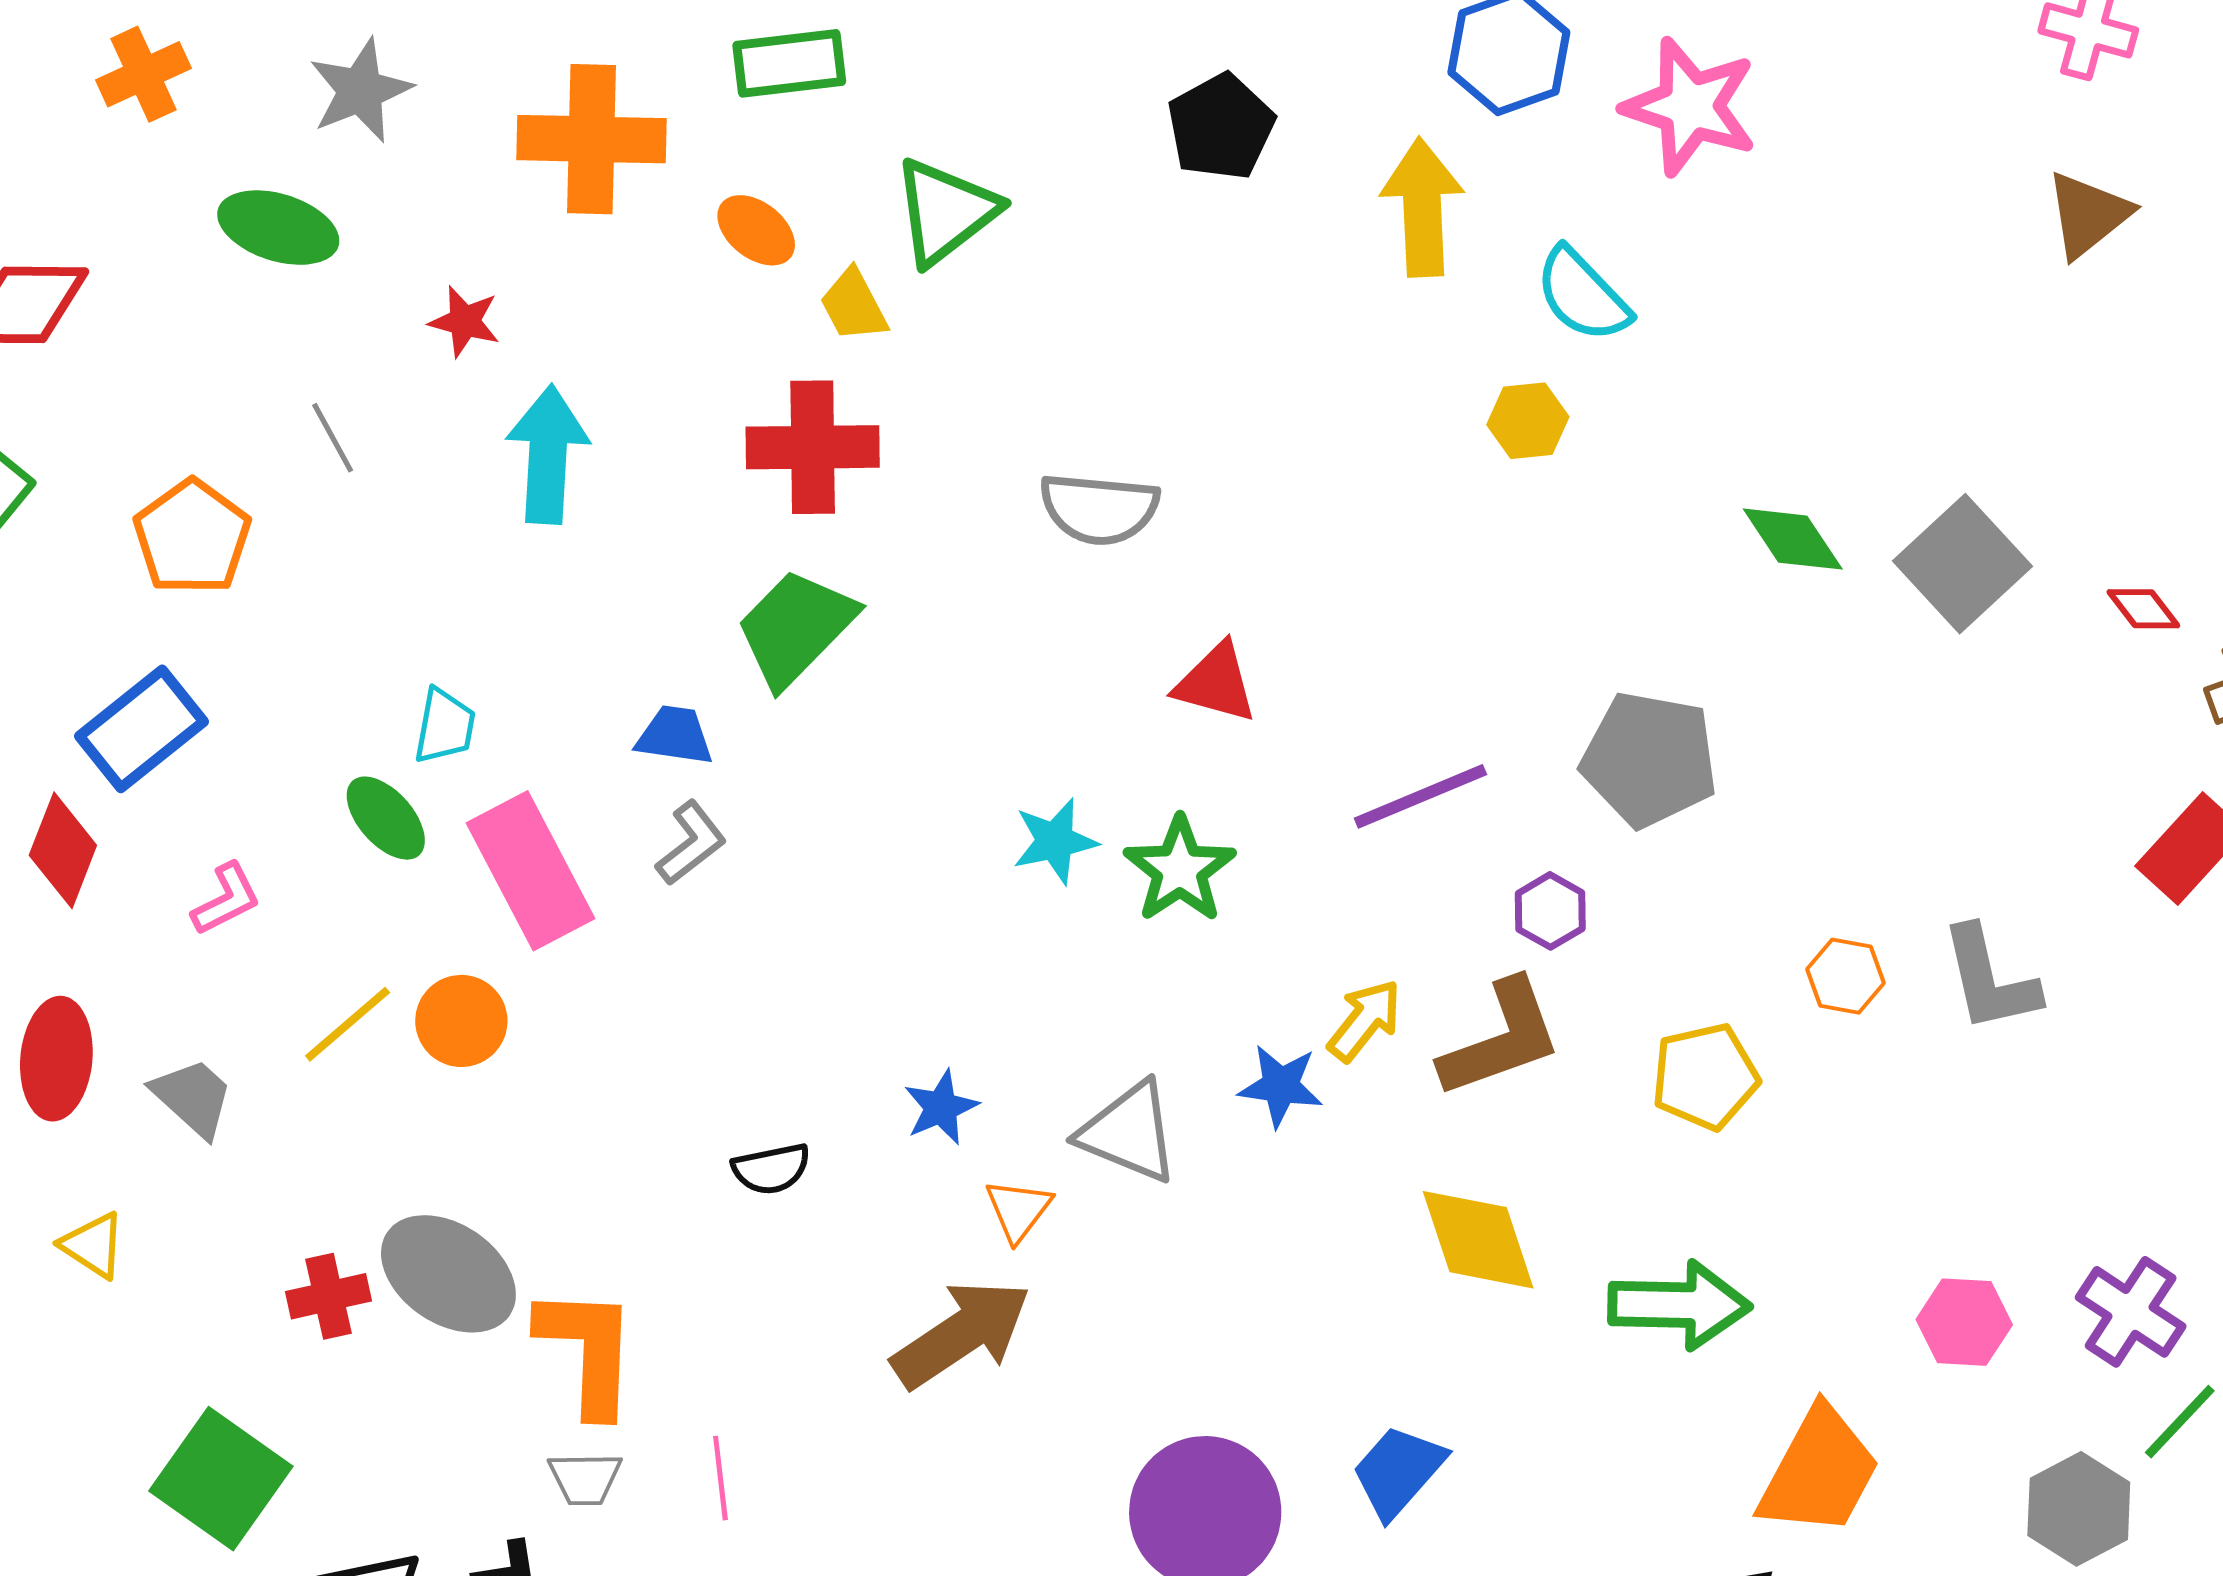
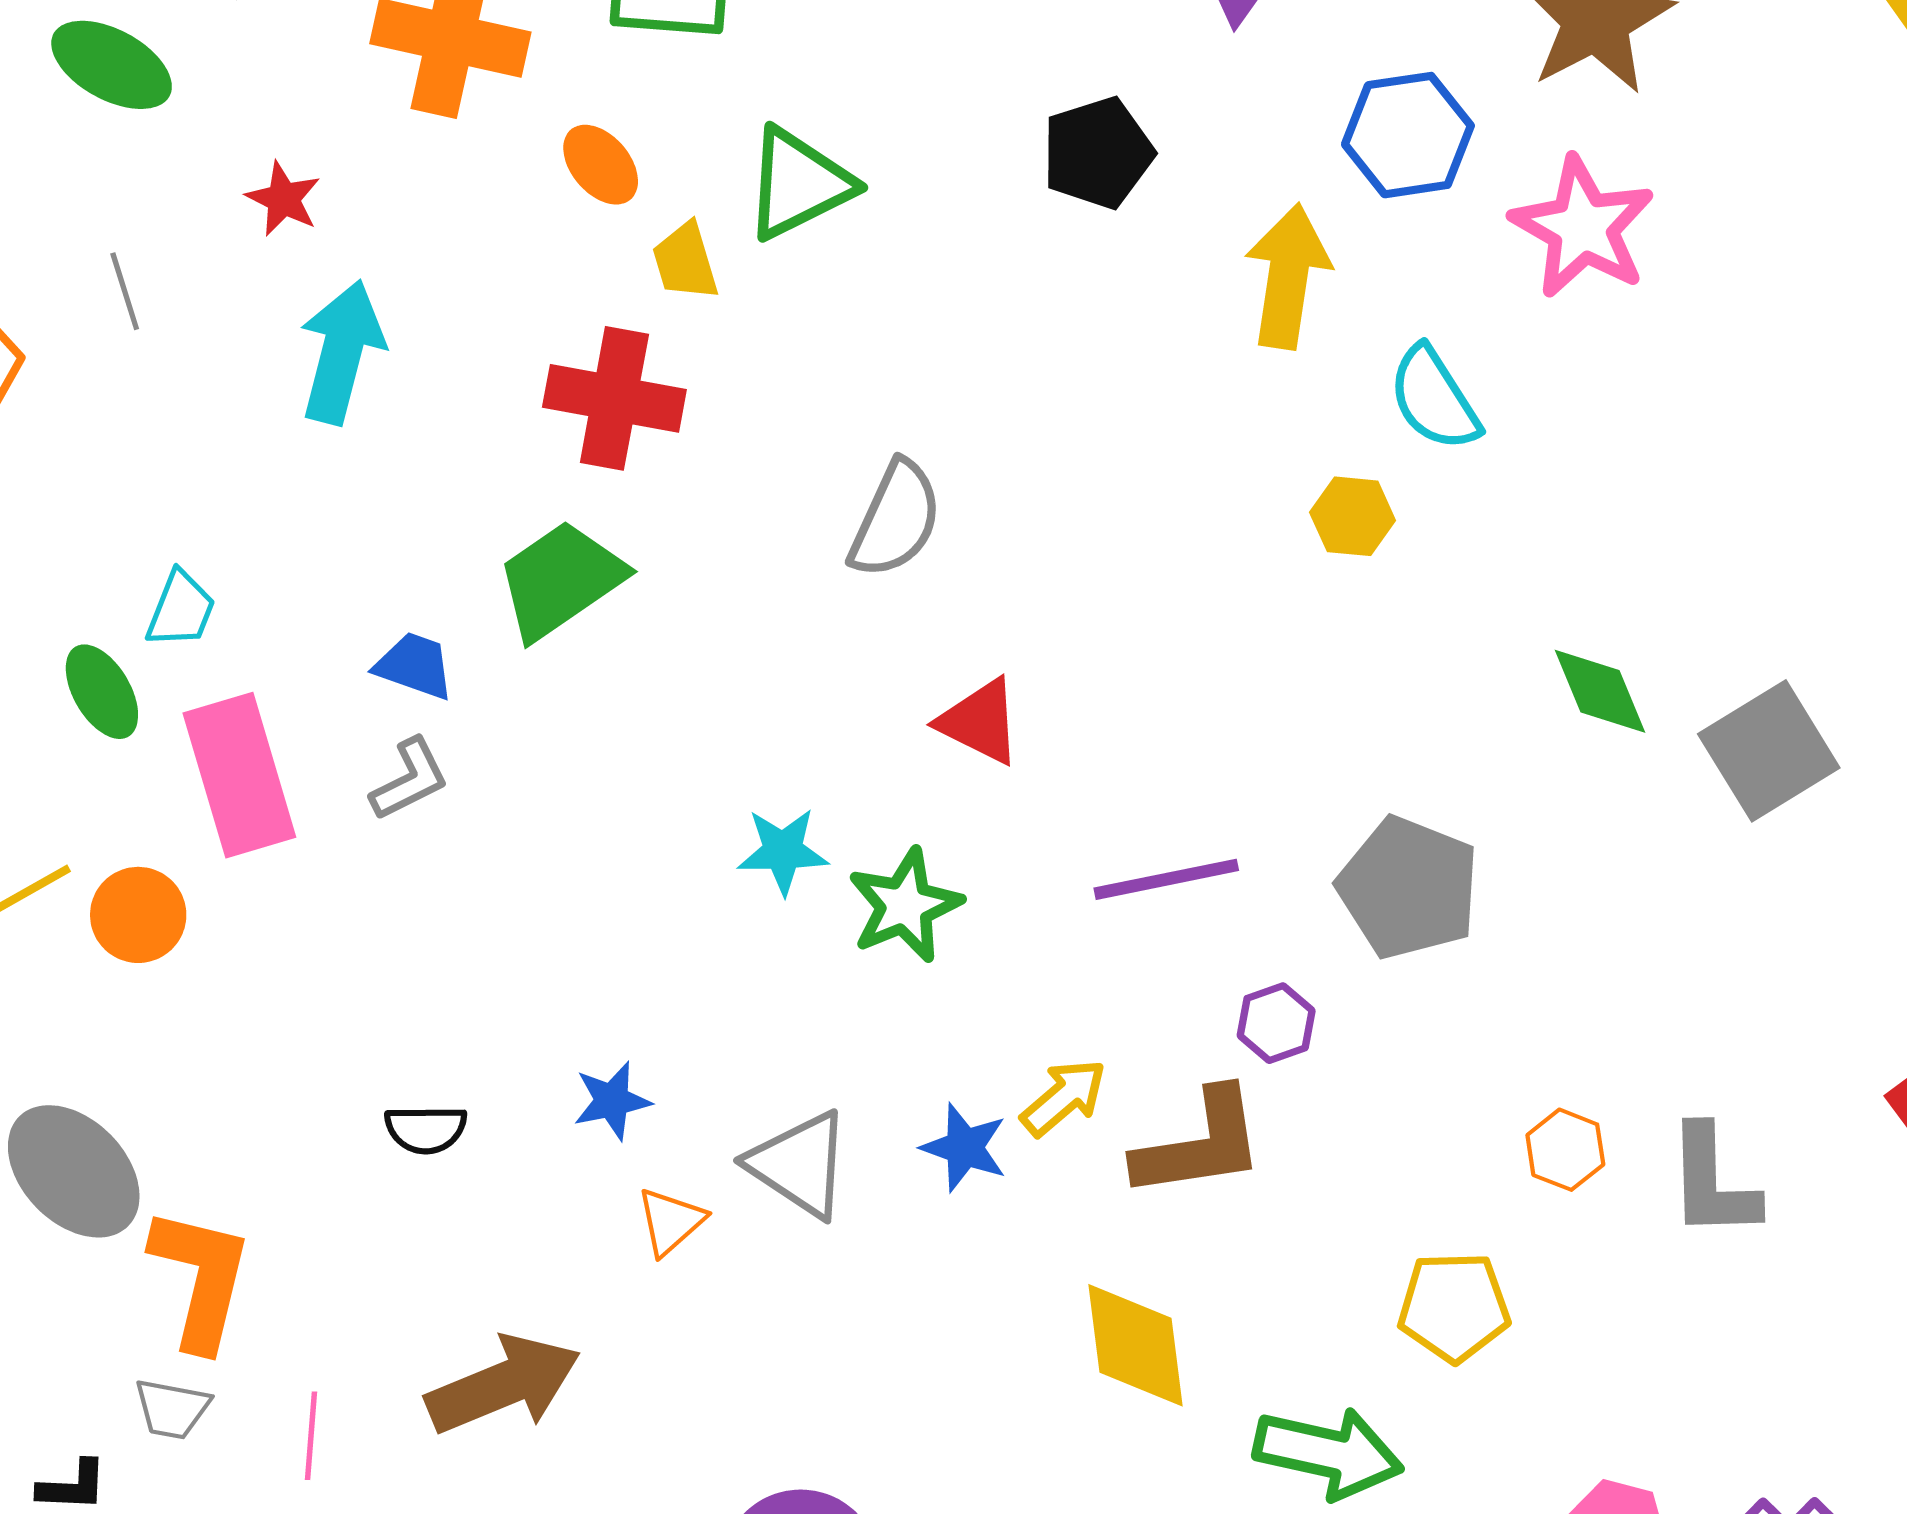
gray semicircle: (1099, 509) -> (896, 519), turned -82
yellow pentagon: (1705, 1076) -> (1454, 1307), moved
brown arrow: (961, 1334) -> (503, 1385), moved

